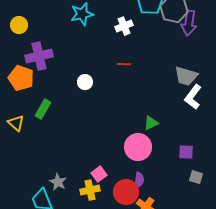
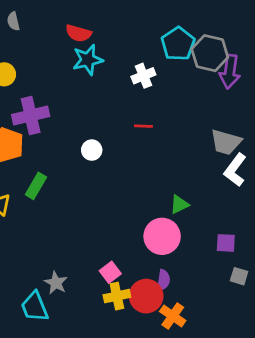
yellow cross: (90, 190) -> (117, 296), moved

